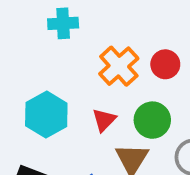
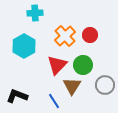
cyan hexagon: (46, 114) -> (24, 46), moved
red triangle: (104, 120) -> (57, 65), size x1.5

